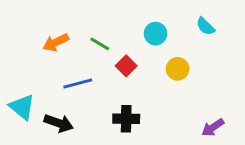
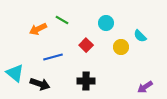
cyan semicircle: (205, 26) -> (140, 36), moved
green line: (100, 44) -> (62, 20), moved

